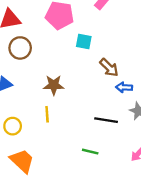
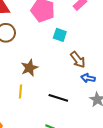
brown star: (54, 85) -> (29, 68), turned -30
black line: (106, 120) -> (58, 98), moved

